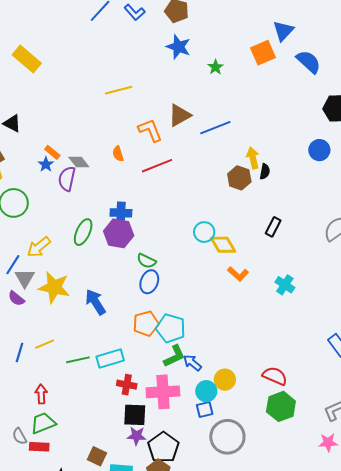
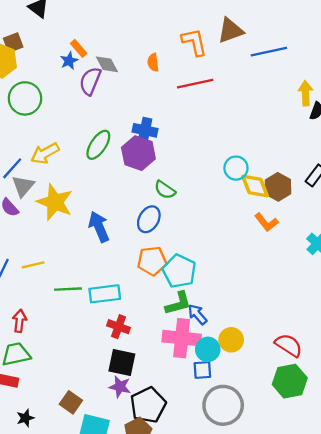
brown hexagon: (239, 178) -> (278, 187), moved
blue ellipse: (149, 282) -> (149, 219), moved
pink cross: (163, 392) -> (182, 338), moved

